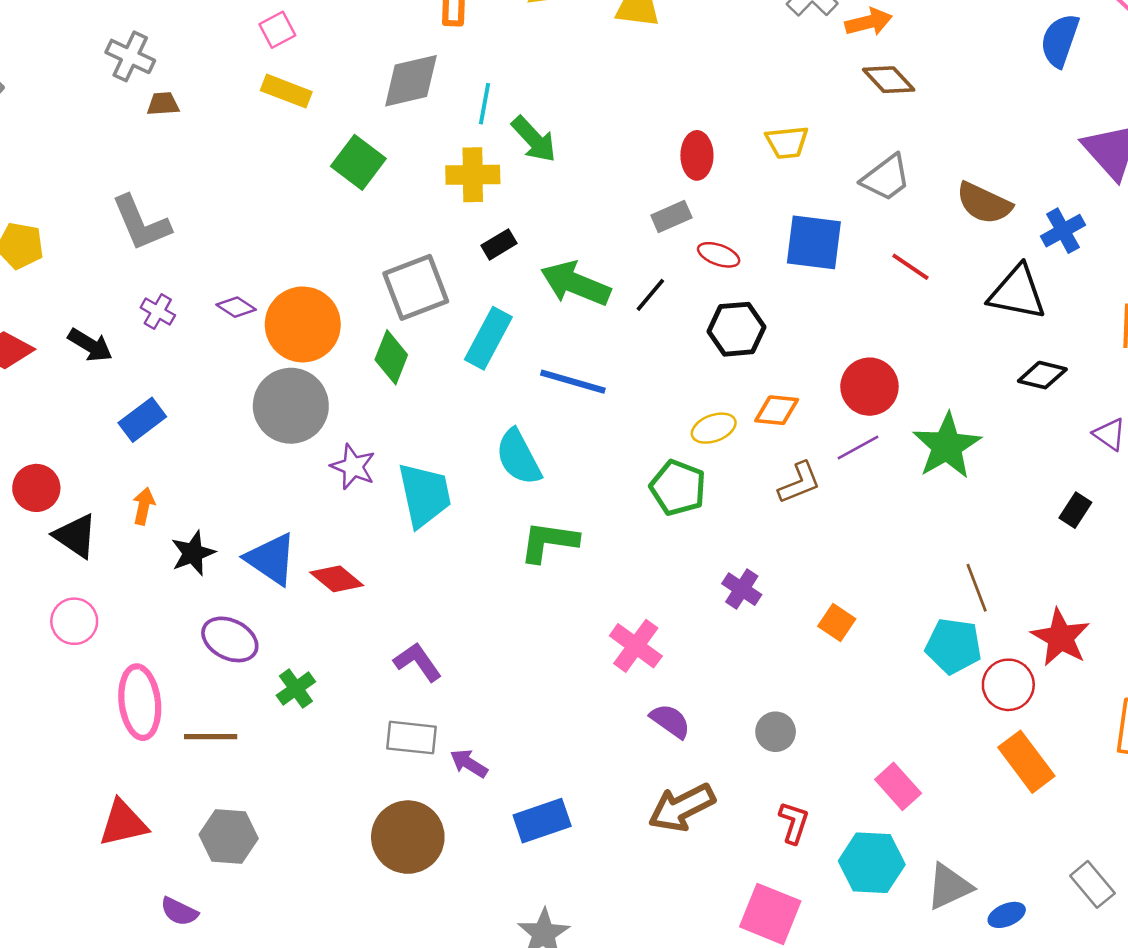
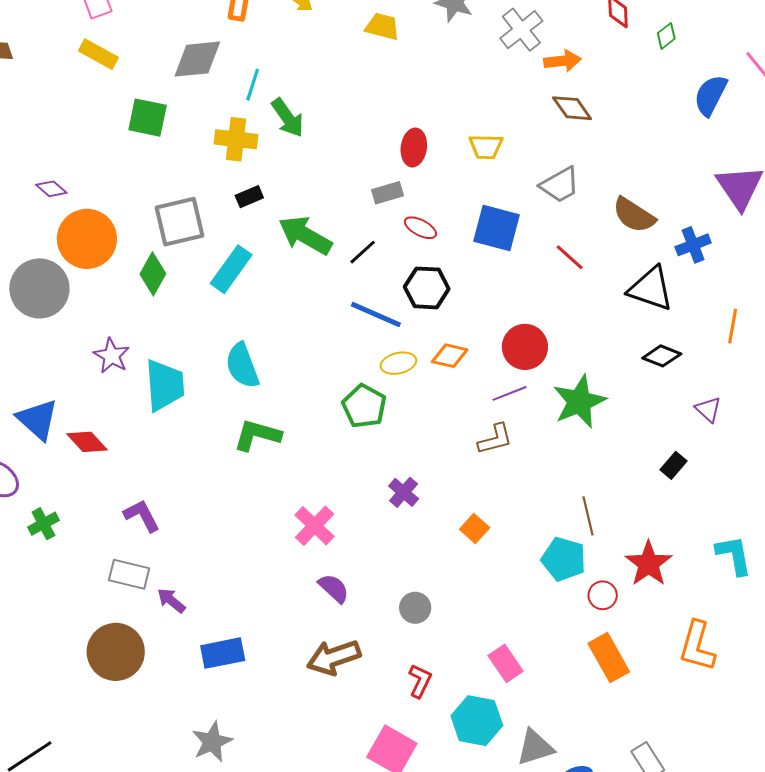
green square: (358, 162) -> (148, 118), turned -33
purple diamond: (236, 307) -> (51, 189), moved
blue line: (573, 382) -> (376, 314), moved
gray circle: (291, 406) -> (39, 288), moved
brown L-shape: (799, 483) -> (495, 439), moved
red circle: (1008, 685) -> (603, 595), size x0.7

